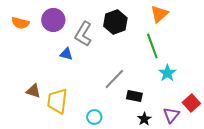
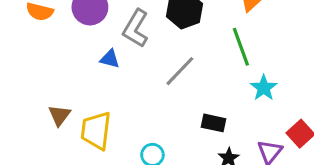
gray line: (114, 79) -> (180, 71), moved
brown triangle: (33, 91) -> (59, 115), turned 49

